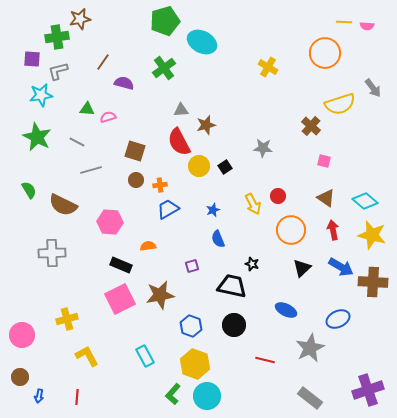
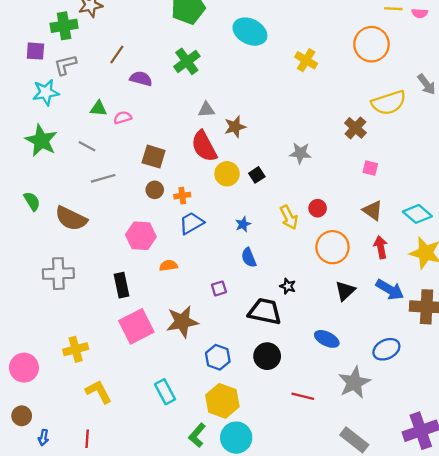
cyan ellipse: (202, 42) -> (250, 32), moved
pink hexagon: (110, 222) -> (141, 236), moved
black rectangle: (121, 265) -> (121, 285), moved, turned 55

